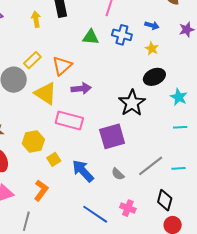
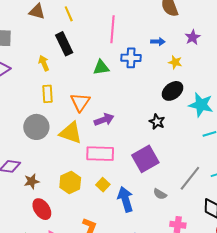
yellow star: (152, 49) -> (175, 62), moved
yellow rectangle: (32, 60) -> (48, 94), moved, turned -36
cyan star: (179, 97) -> (201, 105), size x1.4
black star: (132, 103) -> (157, 122), size x0.6
yellow square: (54, 159) -> (103, 185), moved
blue arrow: (83, 171) -> (125, 199), turned 40

